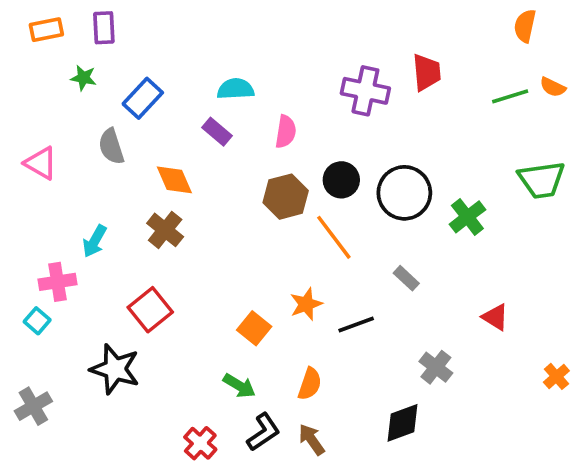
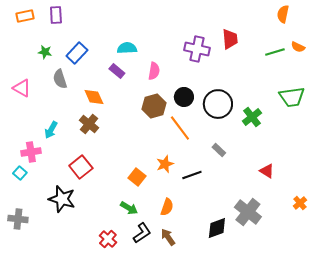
green star: (83, 78) -> (45, 52), moved
gray cross: (436, 367) -> (248, 212), moved, size x1.5
gray cross: (33, 406) -> (18, 219), turned 36

